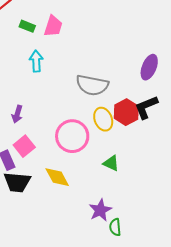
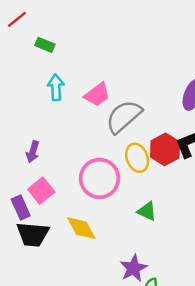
pink trapezoid: (53, 26) -> (97, 95), moved, turned 35
gray semicircle: (92, 85) -> (124, 117), turned 128

